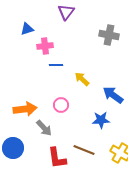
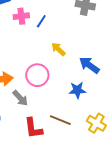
blue line: (56, 65) -> (41, 21), moved, turned -56
pink circle: (61, 105) -> (37, 75), size x1.5

